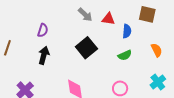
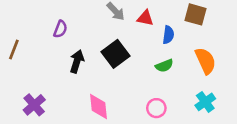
orange semicircle: (157, 50) -> (205, 61), size x1.5
black arrow: (44, 55) -> (77, 61), moved

